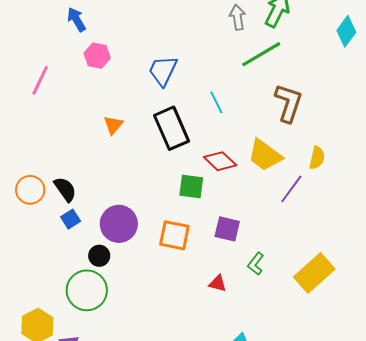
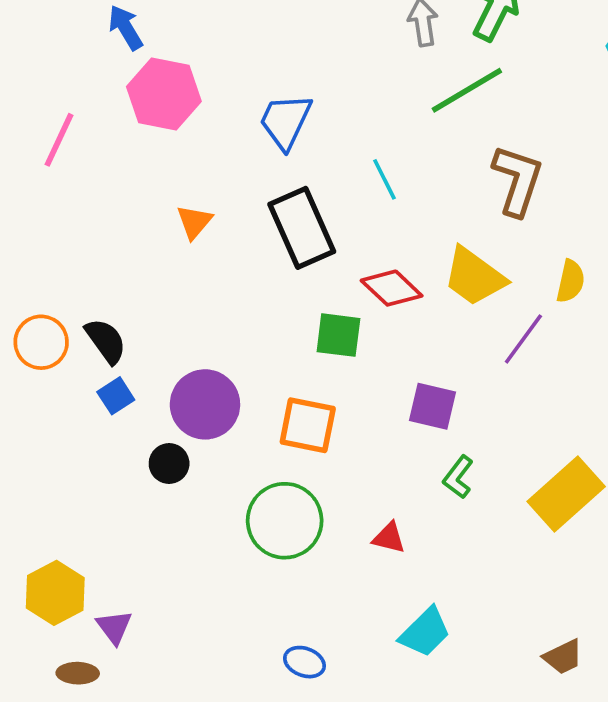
pink hexagon: (97, 56) -> (164, 94), size x1.5
purple square: (227, 229) -> (432, 406), moved
red triangle: (218, 283) -> (389, 538), moved
green circle: (87, 290) -> (285, 521), moved

